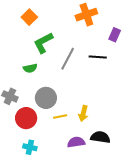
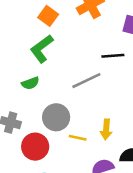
orange square: (29, 17) -> (48, 16), moved
gray line: (68, 59) -> (86, 81), moved, turned 45
yellow line: (60, 117) -> (78, 138), turned 32

